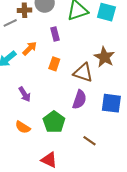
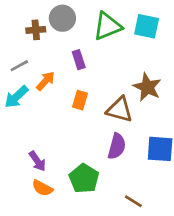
gray line: (10, 23) -> (19, 66), moved
purple arrow: (25, 94) -> (37, 161), moved

